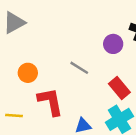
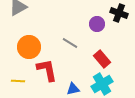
orange circle: (28, 73) -> (29, 47), size x1.5

